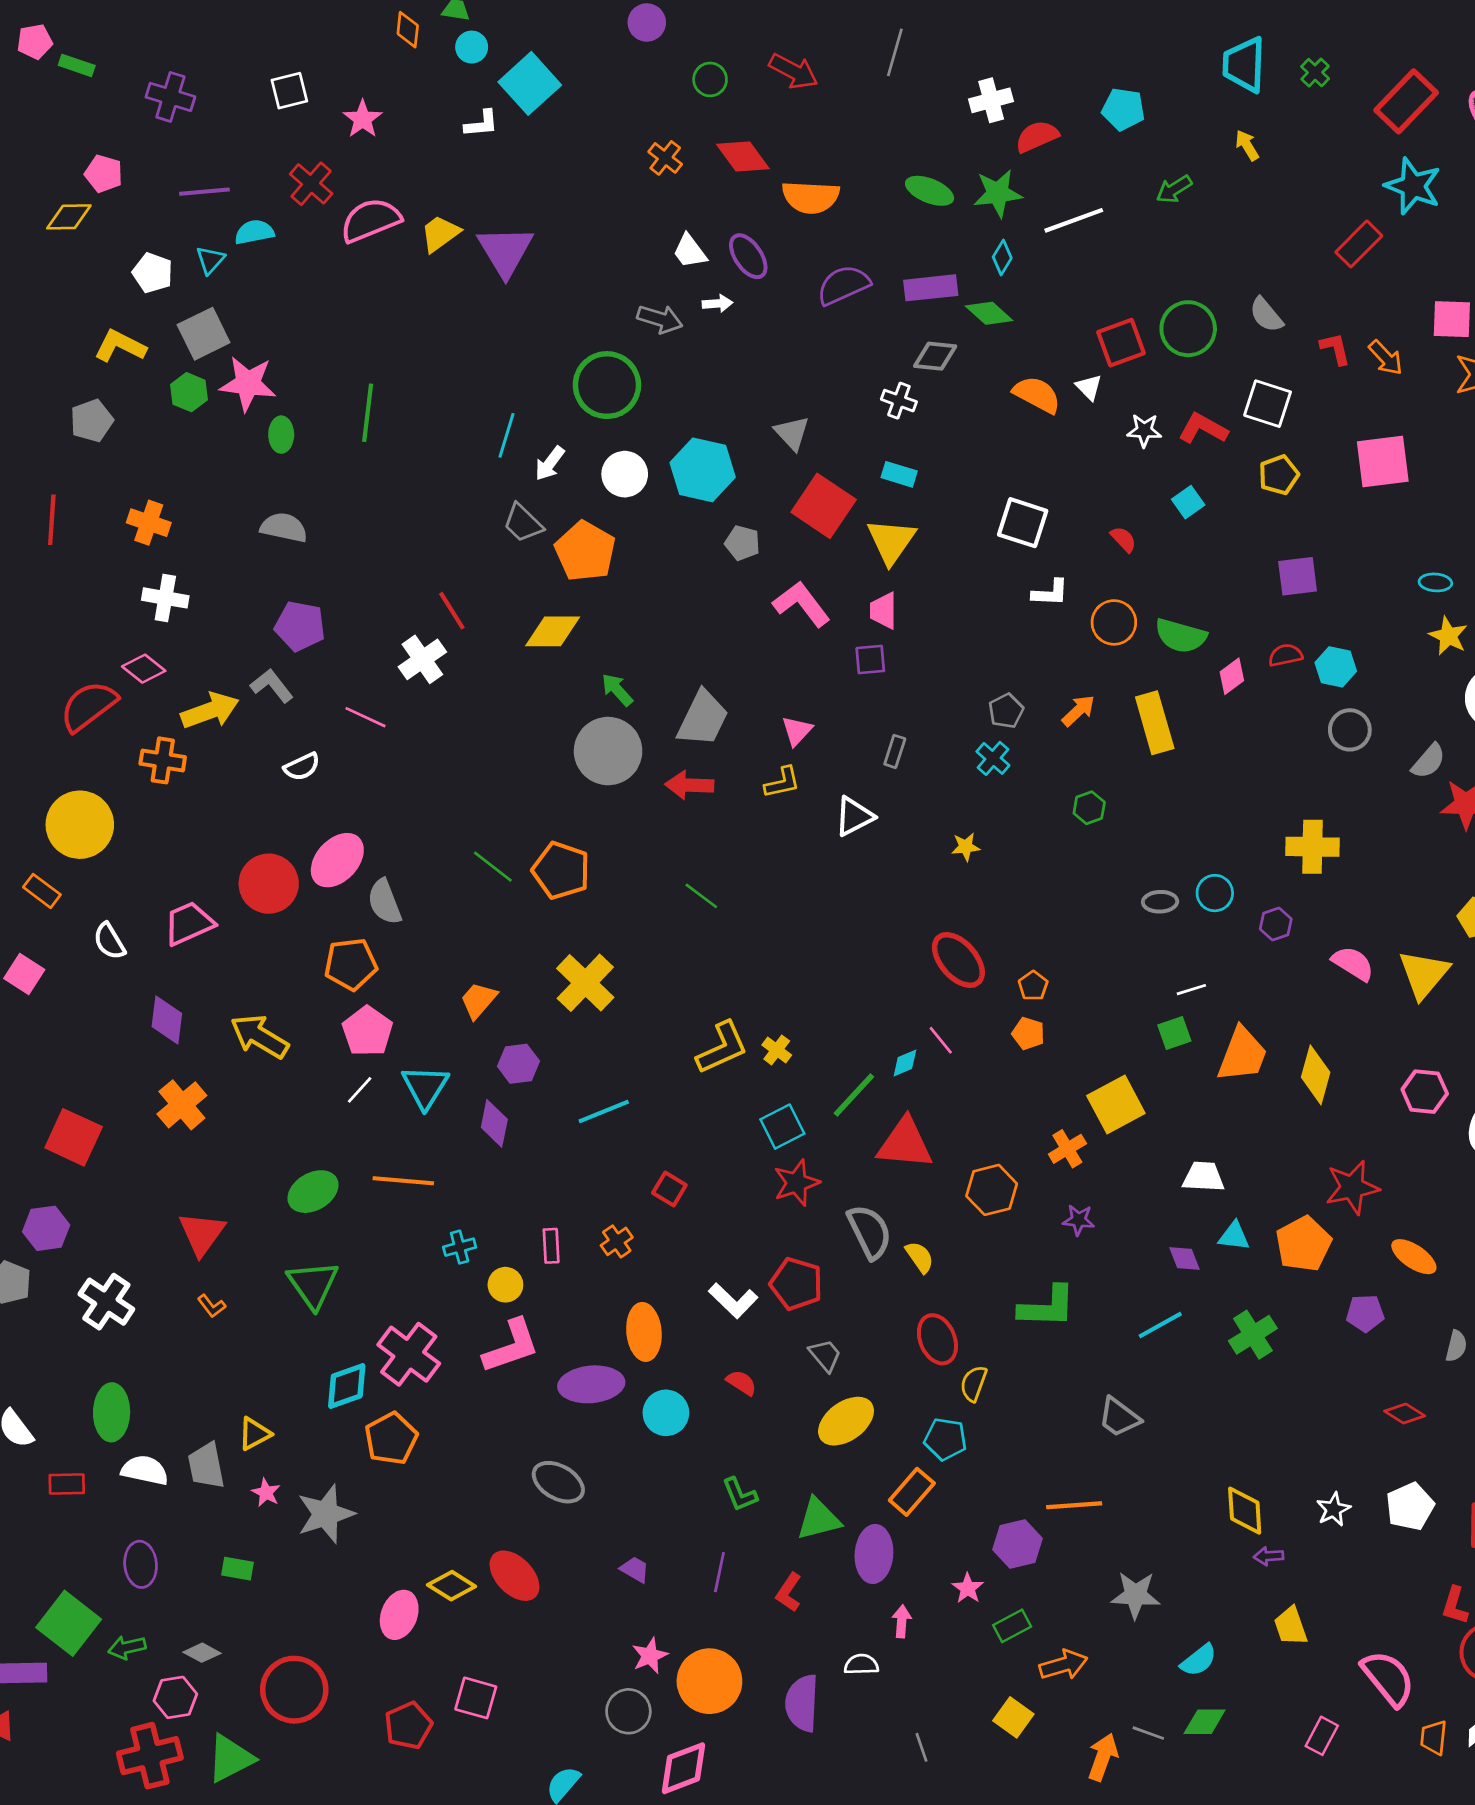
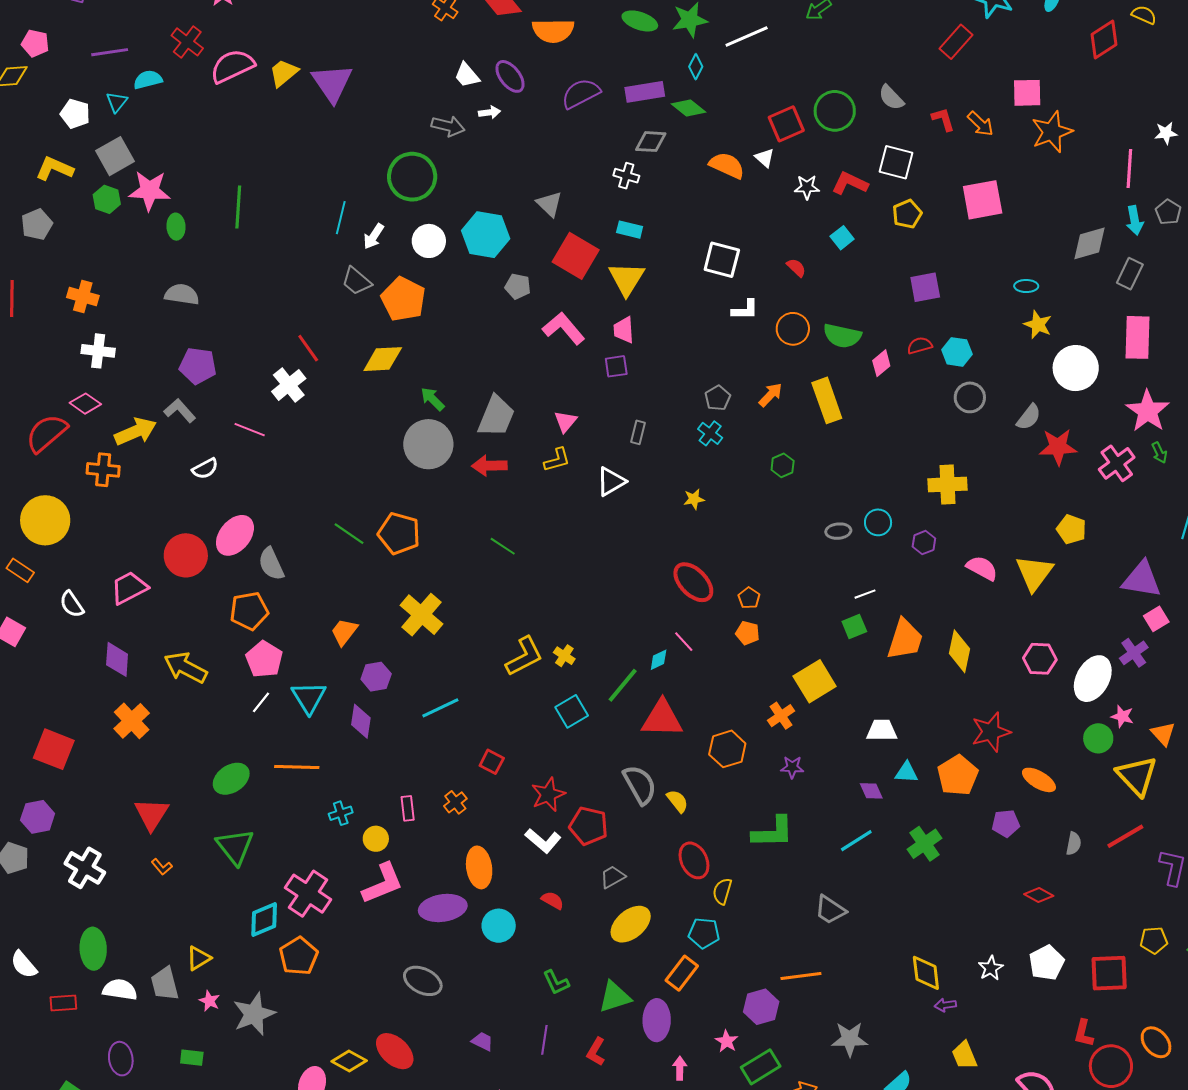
red star: (797, 1183) -> (548, 794), moved
gray trapezoid: (825, 1355) -> (613, 877), turned -76
green rectangle: (1012, 1626) -> (761, 1067), size x1.4

